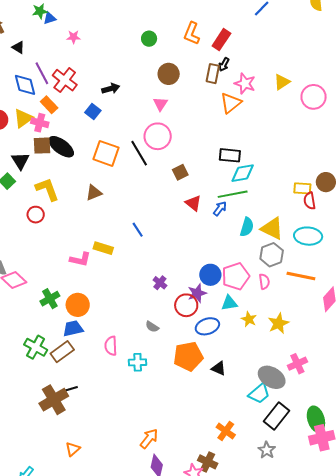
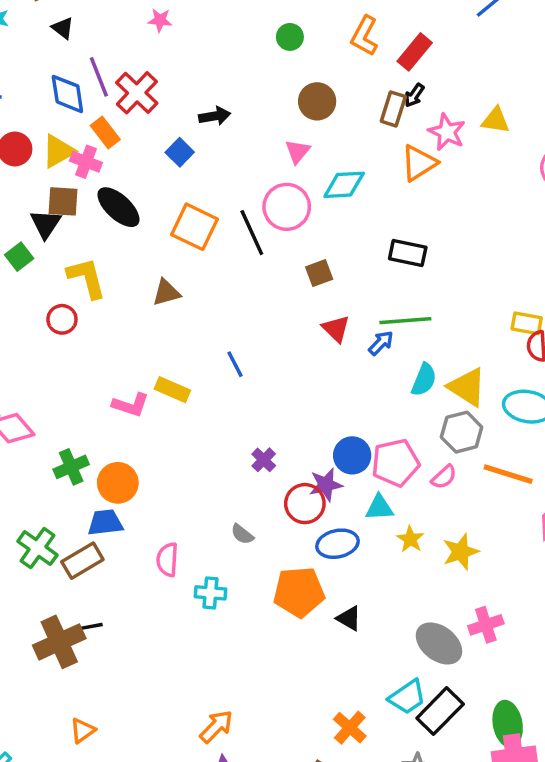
yellow triangle: (282, 82) -> (496, 120), moved, turned 36
brown square: (42, 146) -> (63, 201), moved
cyan diamond: (243, 173) -> (344, 185), moved
pink semicircle: (264, 282) -> (444, 477), turned 49
cyan trapezoid: (259, 394) -> (407, 697), moved

